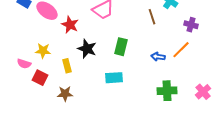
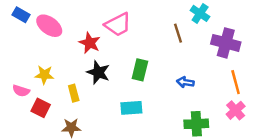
red star: (70, 25) -> (90, 43), moved
purple cross: (191, 25) -> (226, 43), size x1.6
orange line: (181, 50) -> (236, 82), moved, turned -60
pink cross: (203, 92) -> (236, 110), moved

